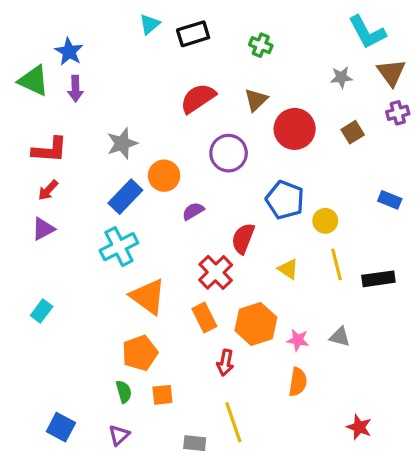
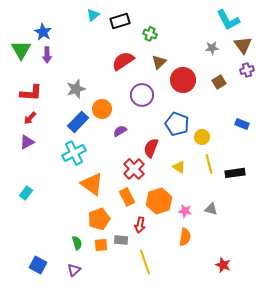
green cross: (261, 45) -> (150, 34), moved
green triangle: (34, 81) -> (21, 50), turned 35
orange pentagon: (140, 353) -> (99, 219), moved
gray rectangle: (195, 443) -> (121, 240), moved

